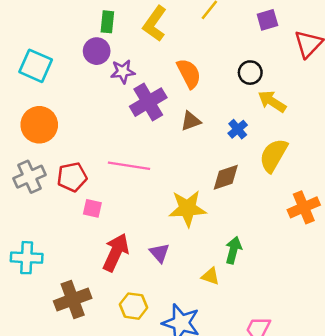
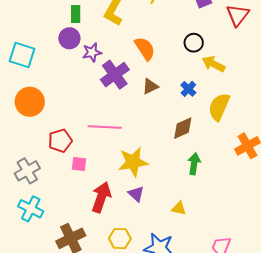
gray cross: (30, 177) -> (27, 171), moved
yellow star: (187, 208) -> (133, 162), moved
green arrow: (233, 250) -> (194, 164), moved
cyan cross: (27, 258) -> (31, 209), turned 30

